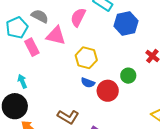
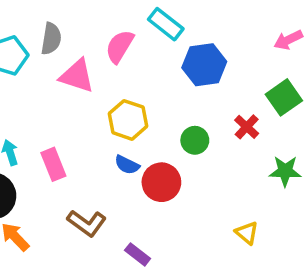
gray semicircle: (40, 16) -> (51, 39), turned 66
pink rectangle: (32, 47) -> (53, 164), moved
green circle: (128, 76) -> (195, 140), moved

